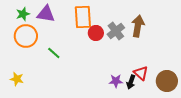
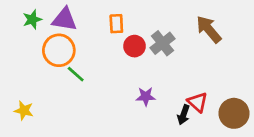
orange rectangle: (83, 17) -> (116, 24), size x0.6
brown arrow: (138, 26) -> (209, 29), moved, turned -50
orange circle: (26, 36) -> (59, 50), moved
purple star: (116, 81) -> (146, 97), moved

